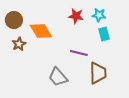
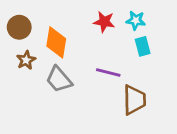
orange diamond: (41, 31) -> (56, 42), turned 40
gray trapezoid: (58, 77) -> (59, 79), moved

